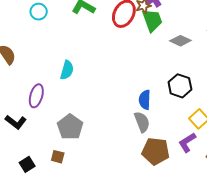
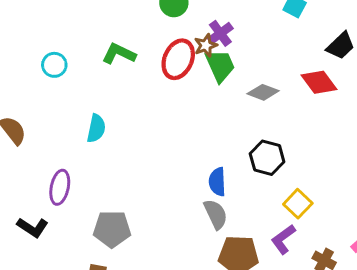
cyan semicircle: (67, 70) -> (96, 128), moved
gray pentagon: (70, 127) -> (112, 229), turned -30

